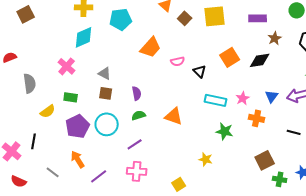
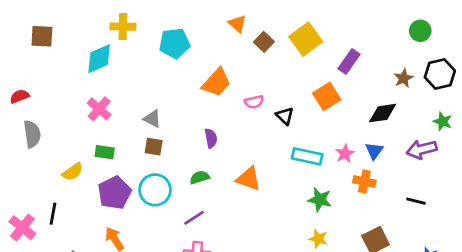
brown square: (26, 14) -> (42, 36), turned 30
yellow square: (215, 16) -> (306, 39), turned -30
purple rectangle: (258, 18) -> (349, 61), moved, turned -54
cyan diamond: (84, 37) -> (99, 59), moved
brown star: (275, 38) -> (404, 78), moved
black diamond: (260, 60) -> (383, 113), moved
gray semicircle: (30, 83) -> (32, 134), moved
purple semicircle: (137, 93) -> (211, 138), moved
blue triangle: (272, 96) -> (374, 151), moved
yellow star: (206, 159) -> (318, 239), moved

